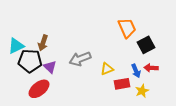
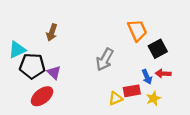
brown arrow: (43, 43) -> (52, 32), moved
gray arrow: (80, 59) -> (105, 59), moved, turned -40
yellow triangle: (107, 69) -> (116, 98), moved

